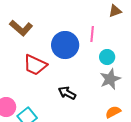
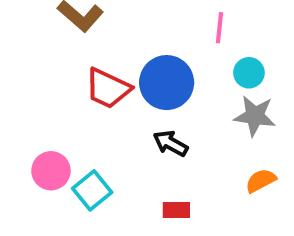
blue circle: (65, 45) -> (167, 83), moved
gray star: (110, 79) -> (255, 116), turned 30

